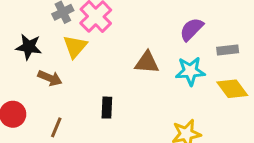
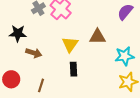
yellow triangle: (75, 47) -> (70, 44), moved
cyan star: (190, 71) -> (125, 56), moved

